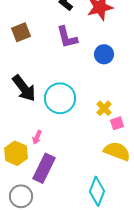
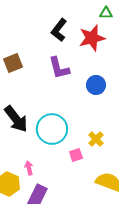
pink square: (117, 123) -> (76, 155), moved
pink arrow: (37, 137) -> (29, 168), turned 144

